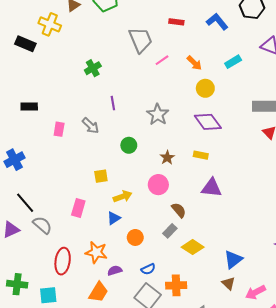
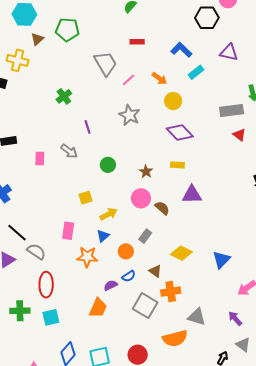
blue L-shape: (217, 22) -> (181, 50), moved
gray star: (158, 115) -> (129, 115), moved
brown semicircle: (179, 210) -> (162, 208), moved
gray rectangle: (170, 231) -> (145, 236), moved
orange star: (96, 252) -> (87, 257), moved
red ellipse: (63, 261) -> (46, 285), moved
blue semicircle: (148, 269) -> (129, 276), moved
brown triangle: (228, 283) -> (155, 271), moved

